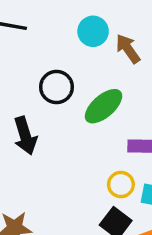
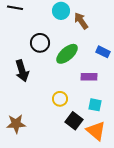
yellow circle: (121, 184) -> (60, 99), moved

